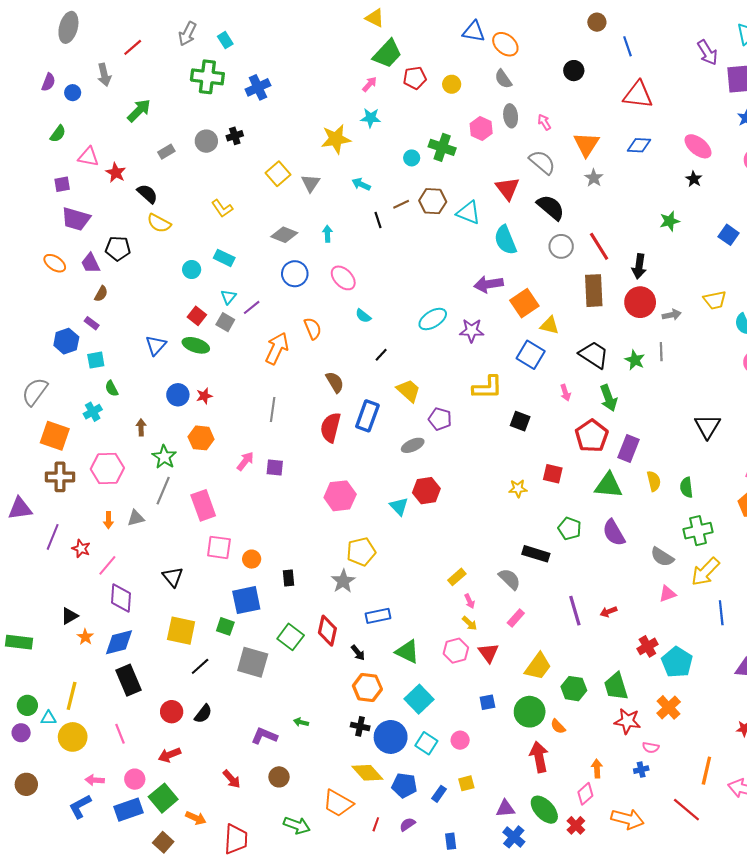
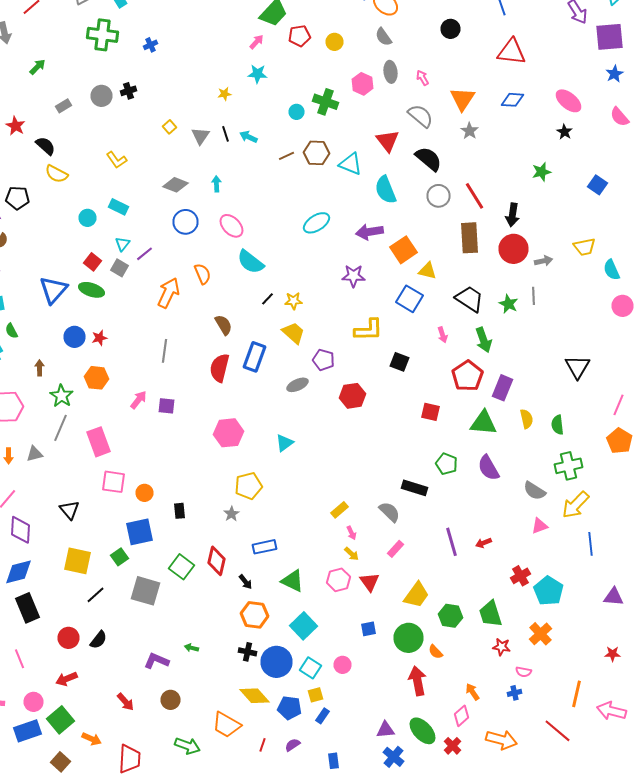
blue cross: (258, 87) -> (150, 45), size x0.6
green arrow: (139, 111) -> (38, 67), size x0.7
yellow star: (336, 139) -> (224, 94), size x0.5
yellow square: (278, 174) -> (170, 127), size x0.6
black line: (378, 220) -> (226, 134), moved
cyan semicircle: (363, 316) -> (250, 262), size x1.8
cyan ellipse: (433, 319) -> (316, 223), moved
blue triangle: (156, 345) -> (54, 290), size x1.4
yellow star: (518, 488) -> (294, 301), moved
red hexagon: (426, 491) -> (352, 396), moved
cyan triangle: (399, 506) -> (284, 443), turned 36
gray star: (343, 581) -> (232, 514), size x0.7
green square: (225, 626) -> (120, 557), turned 36
red star: (627, 721) -> (502, 647), size x0.7
orange arrow: (597, 769) -> (472, 692), turned -30
yellow square: (466, 783) -> (316, 695), moved

